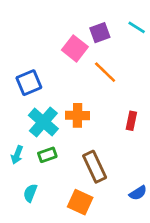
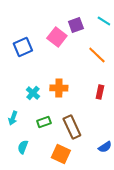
orange line: (105, 72) -> (97, 55), moved
blue square: (29, 83) -> (23, 47), moved
cyan cross: (43, 122) -> (33, 93), size x0.6
green rectangle: (47, 155) -> (44, 122), moved

